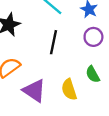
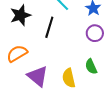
black line: (54, 42) -> (49, 27), moved

